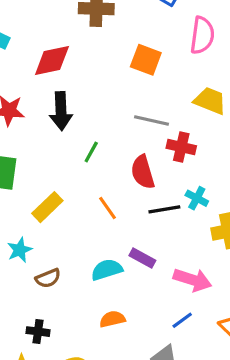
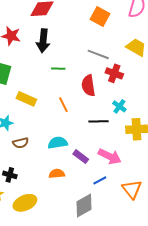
green line: (91, 152) -> (58, 69), turned 56
yellow rectangle: (47, 207) -> (26, 99), turned 60
black line: (164, 209) -> (99, 121), moved
purple rectangle: (142, 258) -> (81, 157), moved

